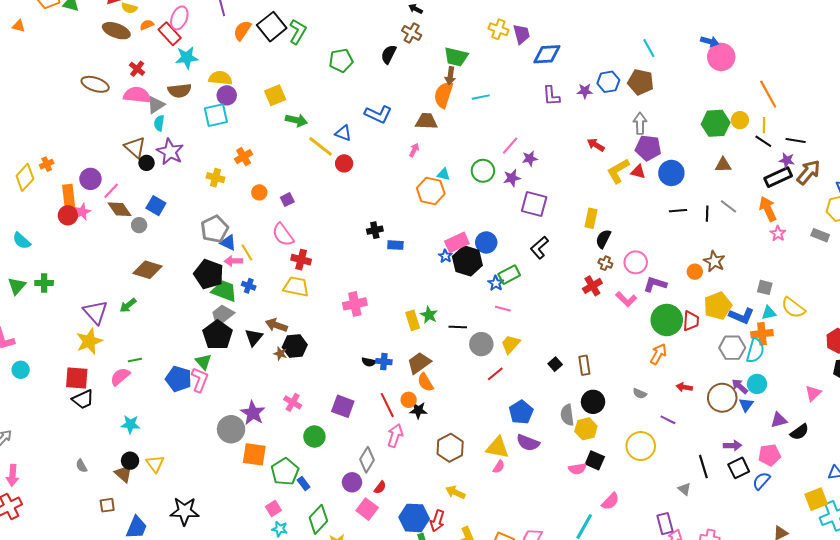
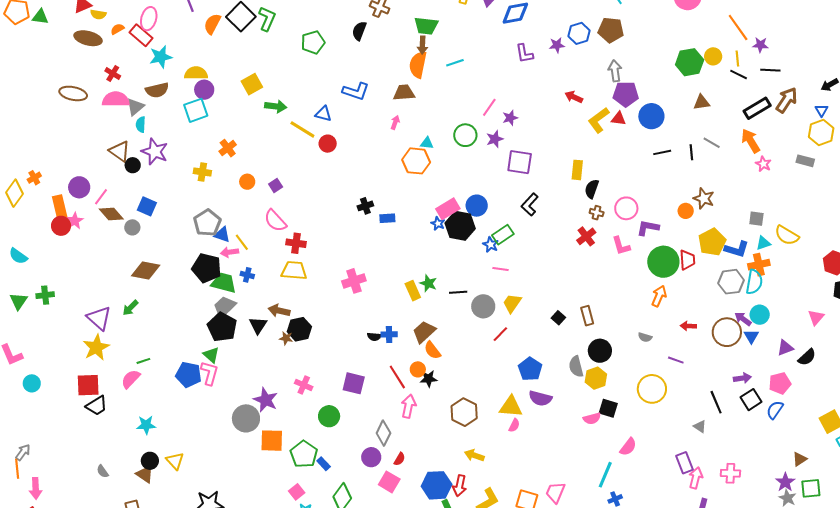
purple star: (787, 160) -> (760, 45), moved
pink L-shape: (626, 299) -> (621, 246), turned 35

